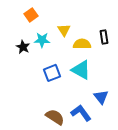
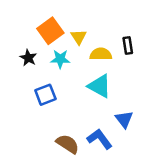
orange square: (31, 15) -> (50, 31), moved, size x1.5
cyan star: (42, 40) -> (60, 59), moved
blue square: (52, 73) -> (45, 95), moved

